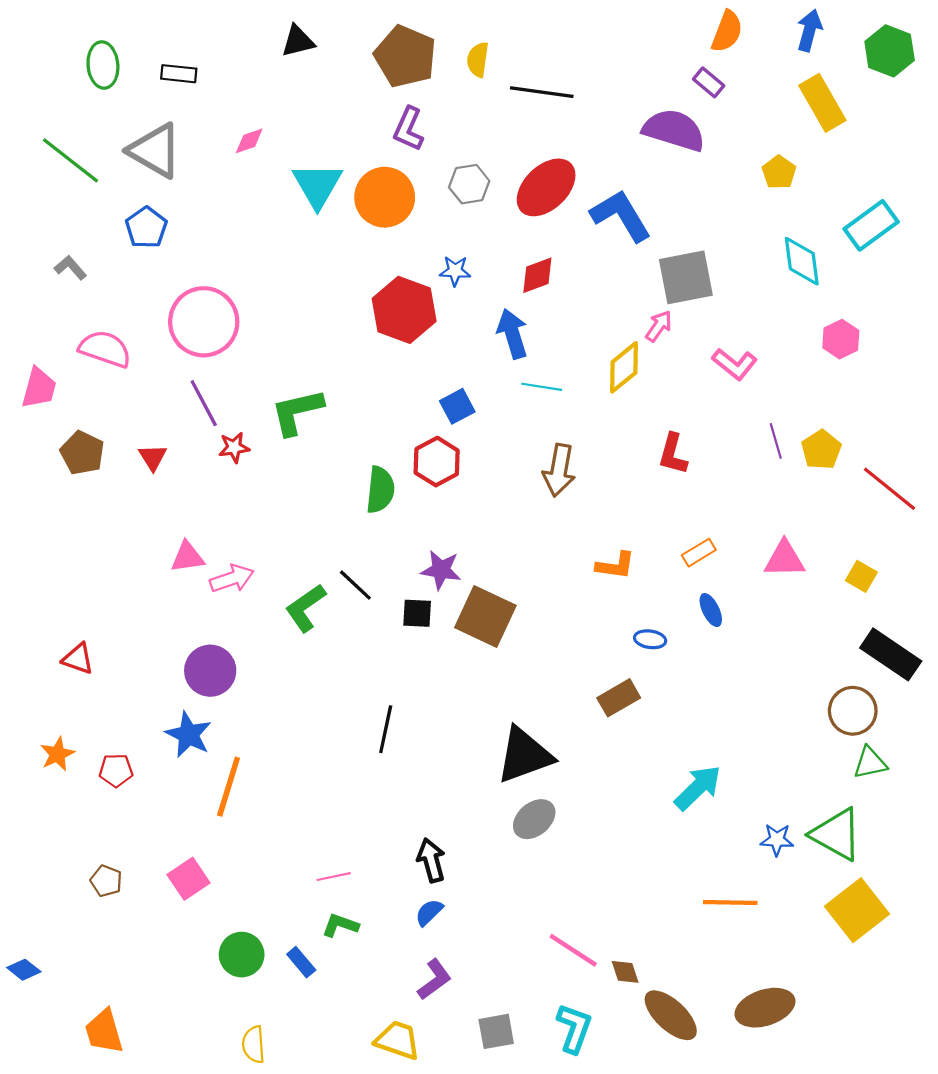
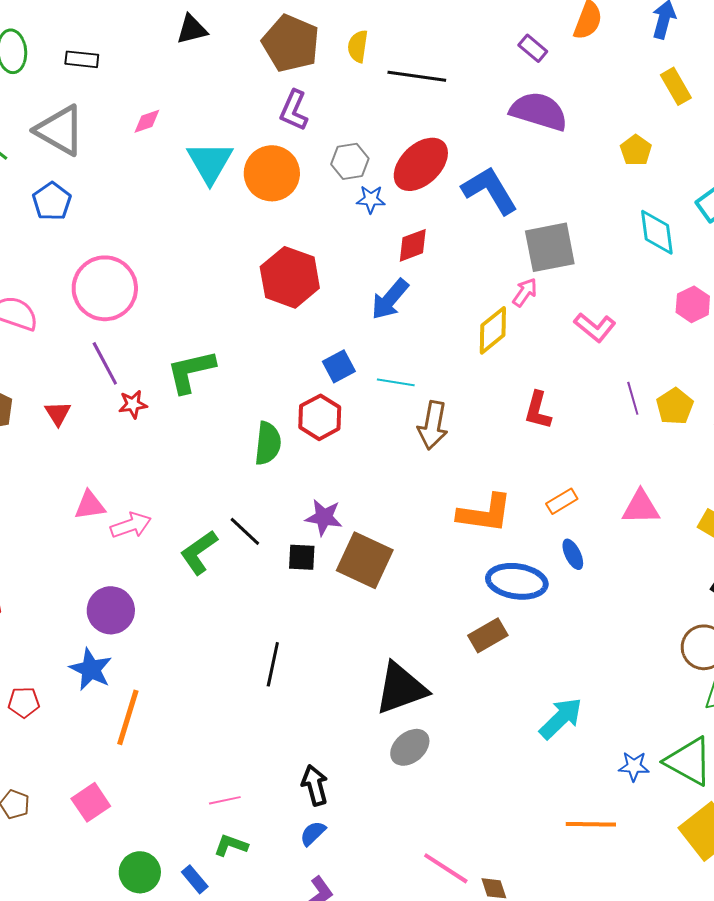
purple rectangle: (709, 82) -> (533, 48), moved
yellow rectangle: (822, 103) -> (676, 86), size x0.7
blue star: (455, 271) -> (371, 199), moved
blue arrow: (512, 334) -> (390, 299), turned -123
cyan line: (542, 387) -> (396, 382), moved
orange L-shape: (615, 566) -> (485, 513), size x1.5
blue ellipse: (650, 639) -> (517, 581), size x2.0

